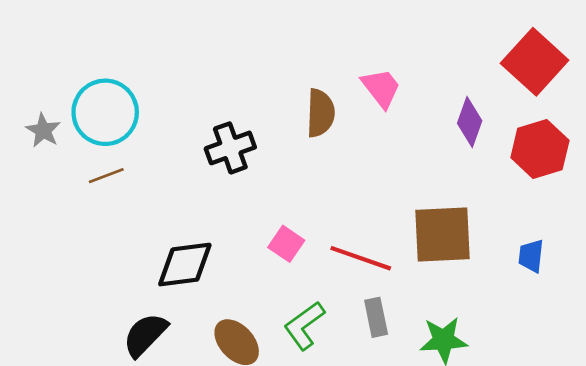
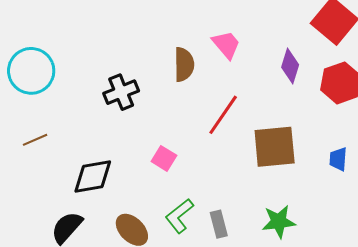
brown line: (106, 176) -> (35, 140), moved
red line: (361, 258) -> (223, 115), moved, turned -72
gray rectangle: (376, 317) -> (219, 224), moved

